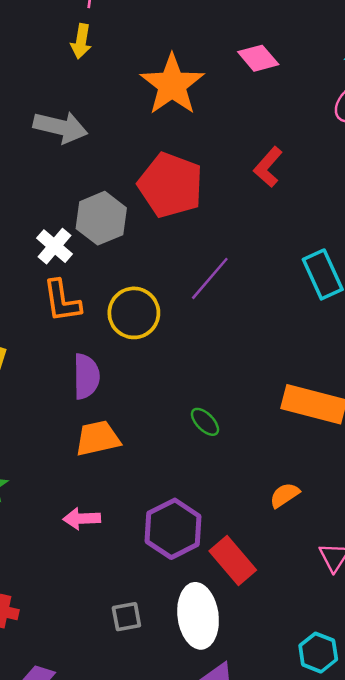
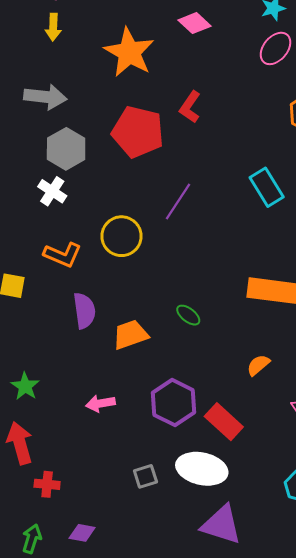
red L-shape: (268, 167) -> (190, 107), moved
gray hexagon: (101, 218) -> (66, 149), moved
orange L-shape: (62, 301) -> (63, 255), moved, turned -51
purple semicircle: (86, 376) -> (84, 311), moved
orange trapezoid: (98, 438) -> (130, 335), moved
white ellipse: (198, 616) -> (202, 469), turned -63

